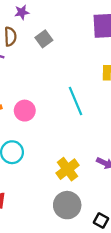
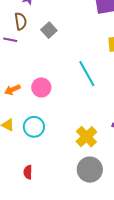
gray square: (44, 39) -> (49, 30), moved

